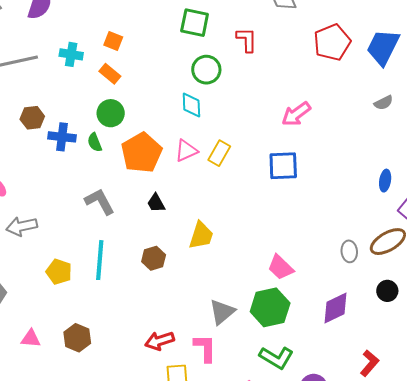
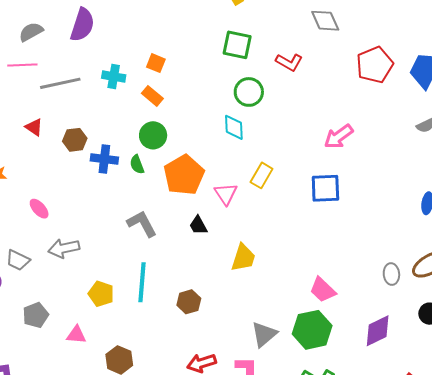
red L-shape: (247, 40) -> (289, 62), turned 120
pink triangle: (186, 151) -> (226, 194), moved, turned -40
brown hexagon: (154, 258) -> (189, 302), moved
pink triangle: (31, 339) -> (76, 335), moved

